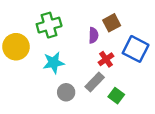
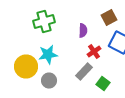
brown square: (112, 23) -> (109, 18), moved
yellow circle: (16, 47) -> (26, 66), moved
gray circle: (66, 92) -> (49, 80), moved

